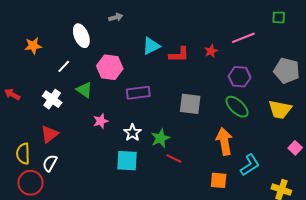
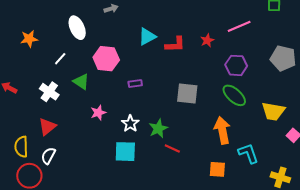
purple rectangle: (138, 93) -> (135, 84), size x0.6
yellow trapezoid: (280, 110) -> (273, 111), moved
cyan L-shape: (250, 165) -> (248, 153), turned -75

